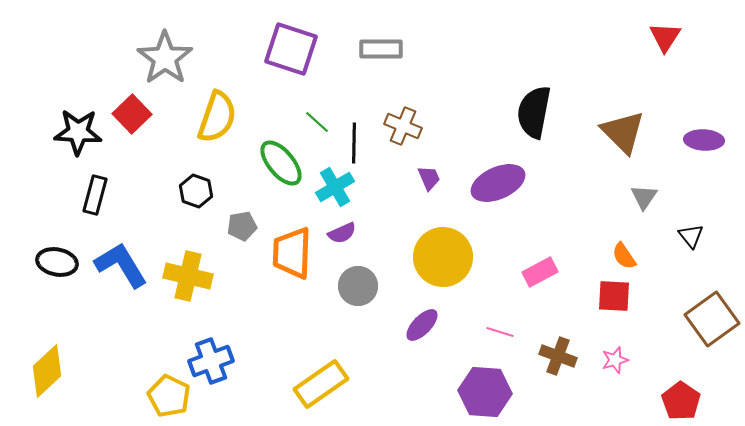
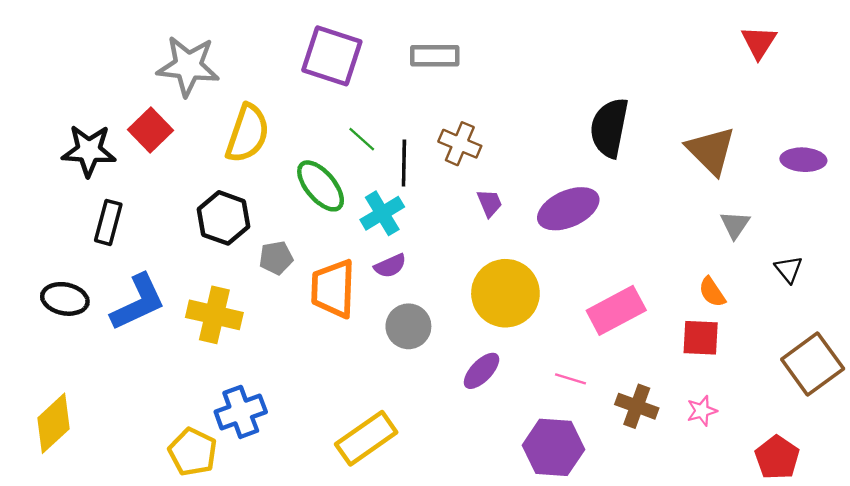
gray star: (165, 58) -> (188, 66), turned -30
black hexagon: (196, 191) -> (224, 218), size x1.4
blue L-shape: (121, 265) -> (138, 302), turned 96
pink rectangle: (540, 272) -> (616, 310), size x1.4

